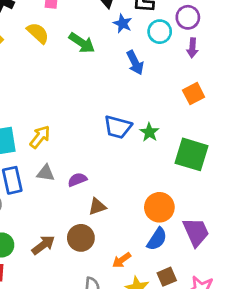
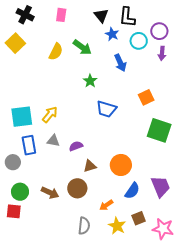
yellow semicircle: (38, 33) -> (56, 52), moved, turned 72
orange square: (194, 94) -> (146, 97), moved
green star: (149, 132) -> (90, 81), moved
orange circle: (159, 207) -> (121, 165), moved
brown arrow: (43, 245) -> (50, 193), turned 60

